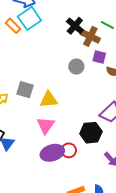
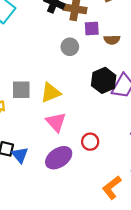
black hexagon: (91, 133) -> (104, 80), moved
purple ellipse: (52, 153) -> (59, 158), moved

